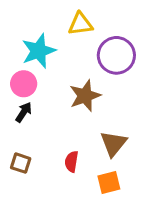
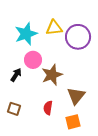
yellow triangle: (80, 24) -> (54, 28), moved
pink circle: (24, 84) -> (33, 60), moved
brown star: (85, 96) -> (52, 75), moved

